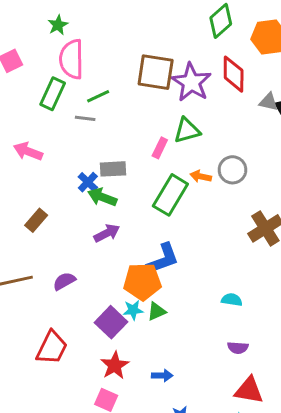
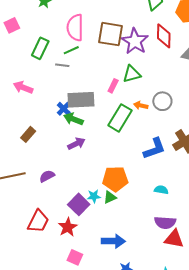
pink semicircle: (72, 59) -> (75, 28), moved
gray rectangle: (113, 169) -> (81, 100), size x1.5
blue L-shape: (163, 259) -> (154, 149), moved
orange pentagon: (142, 282) -> (115, 179), moved
purple semicircle: (238, 348) -> (165, 223), size x1.5
red star: (115, 365) -> (68, 227), moved
blue arrow: (162, 375) -> (113, 241), size x1.6
red triangle: (249, 390) -> (174, 239), moved

